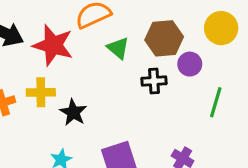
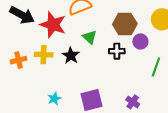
green triangle: (118, 48) -> (90, 37), moved
black star: (73, 112) -> (71, 56), moved

